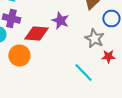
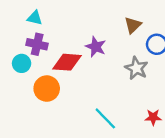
red star: (108, 56) -> (153, 117), moved
cyan line: (83, 72) -> (105, 118), moved

